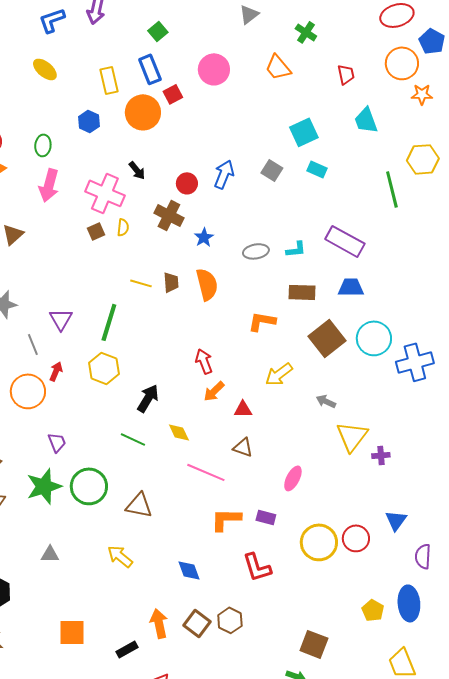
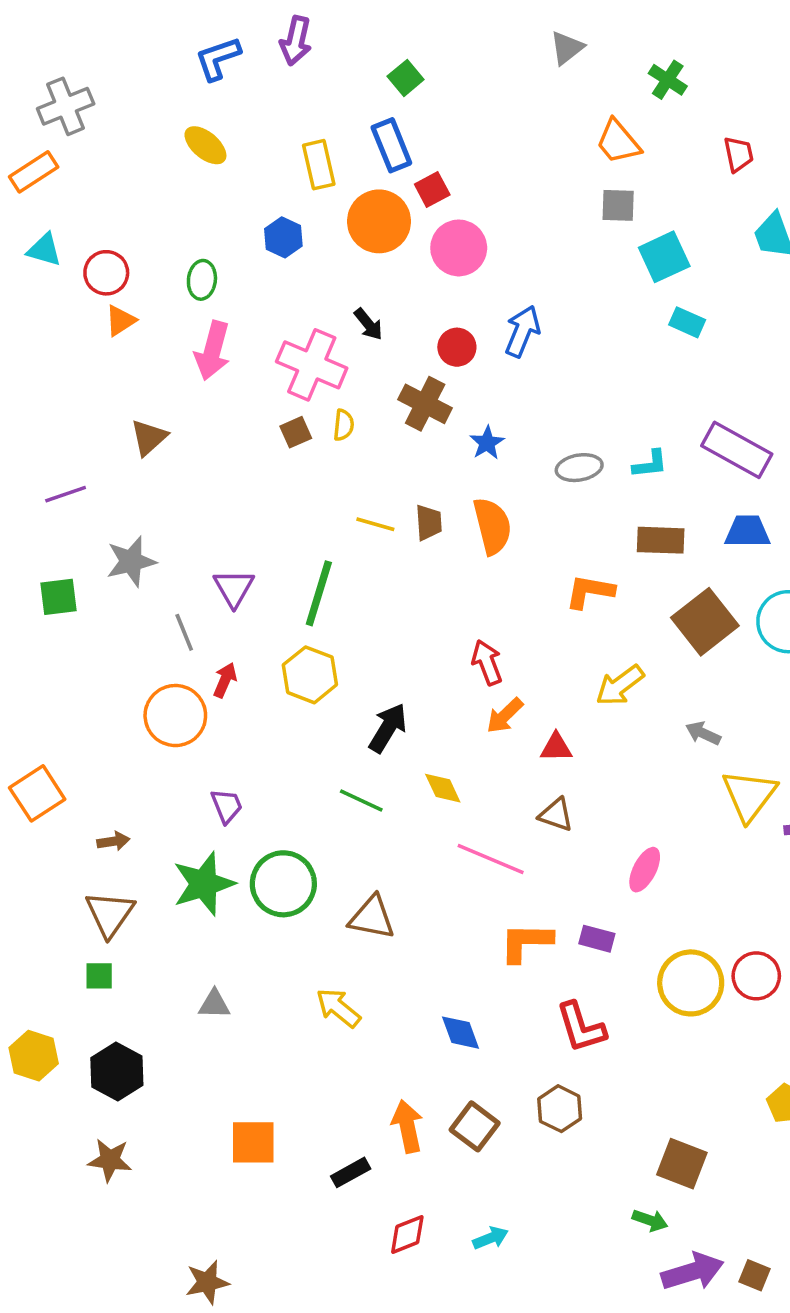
pink circle: (214, 69) -> (459, 248), moved
gray square: (272, 170) -> (618, 205), moved, turned -30
brown hexagon: (230, 620) -> (560, 1109), moved

